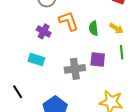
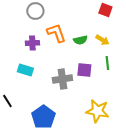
green semicircle: (94, 28) -> (80, 40), turned -96
purple cross: (44, 31) -> (32, 43), turned -32

